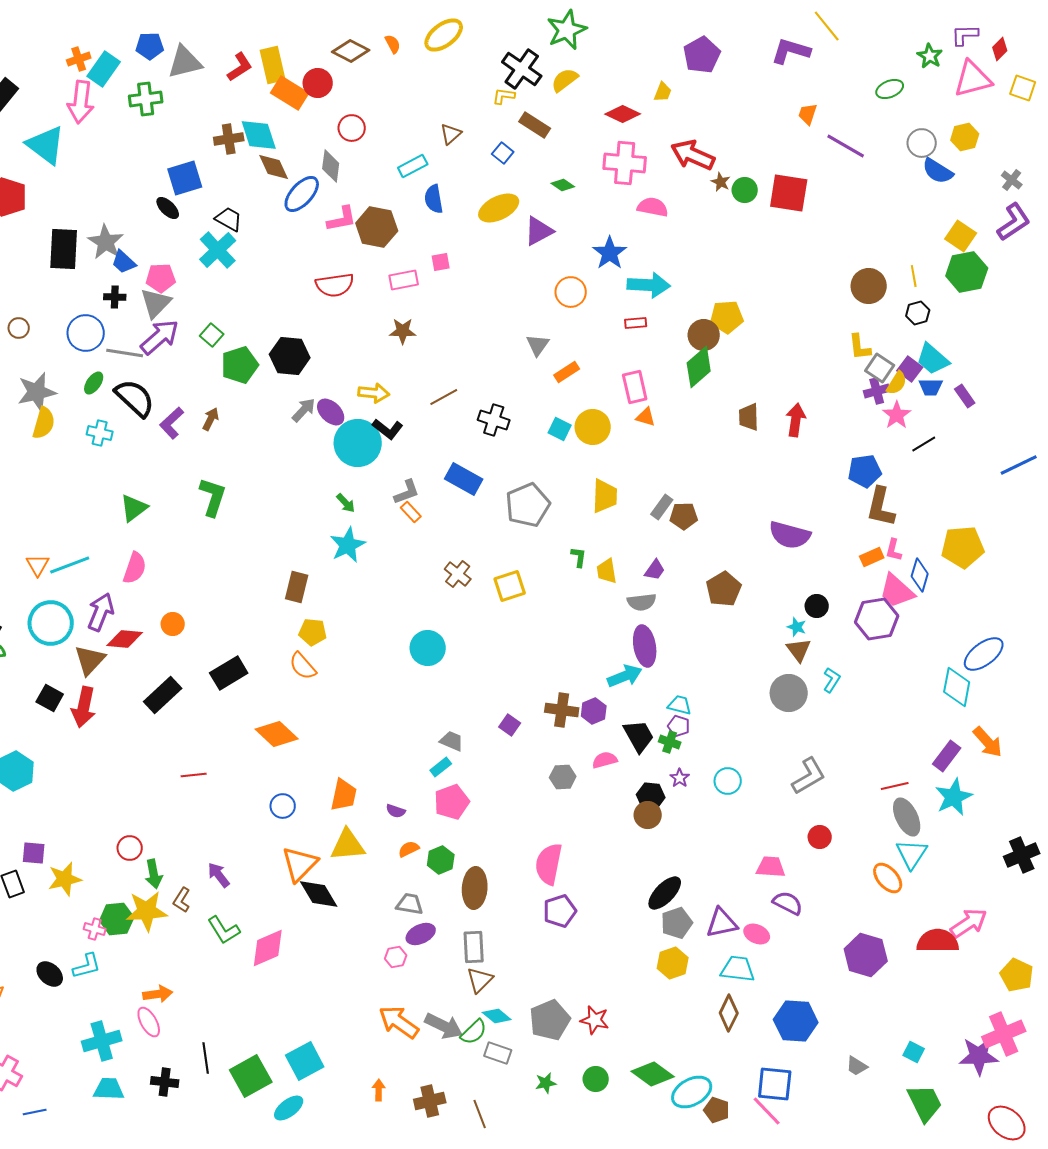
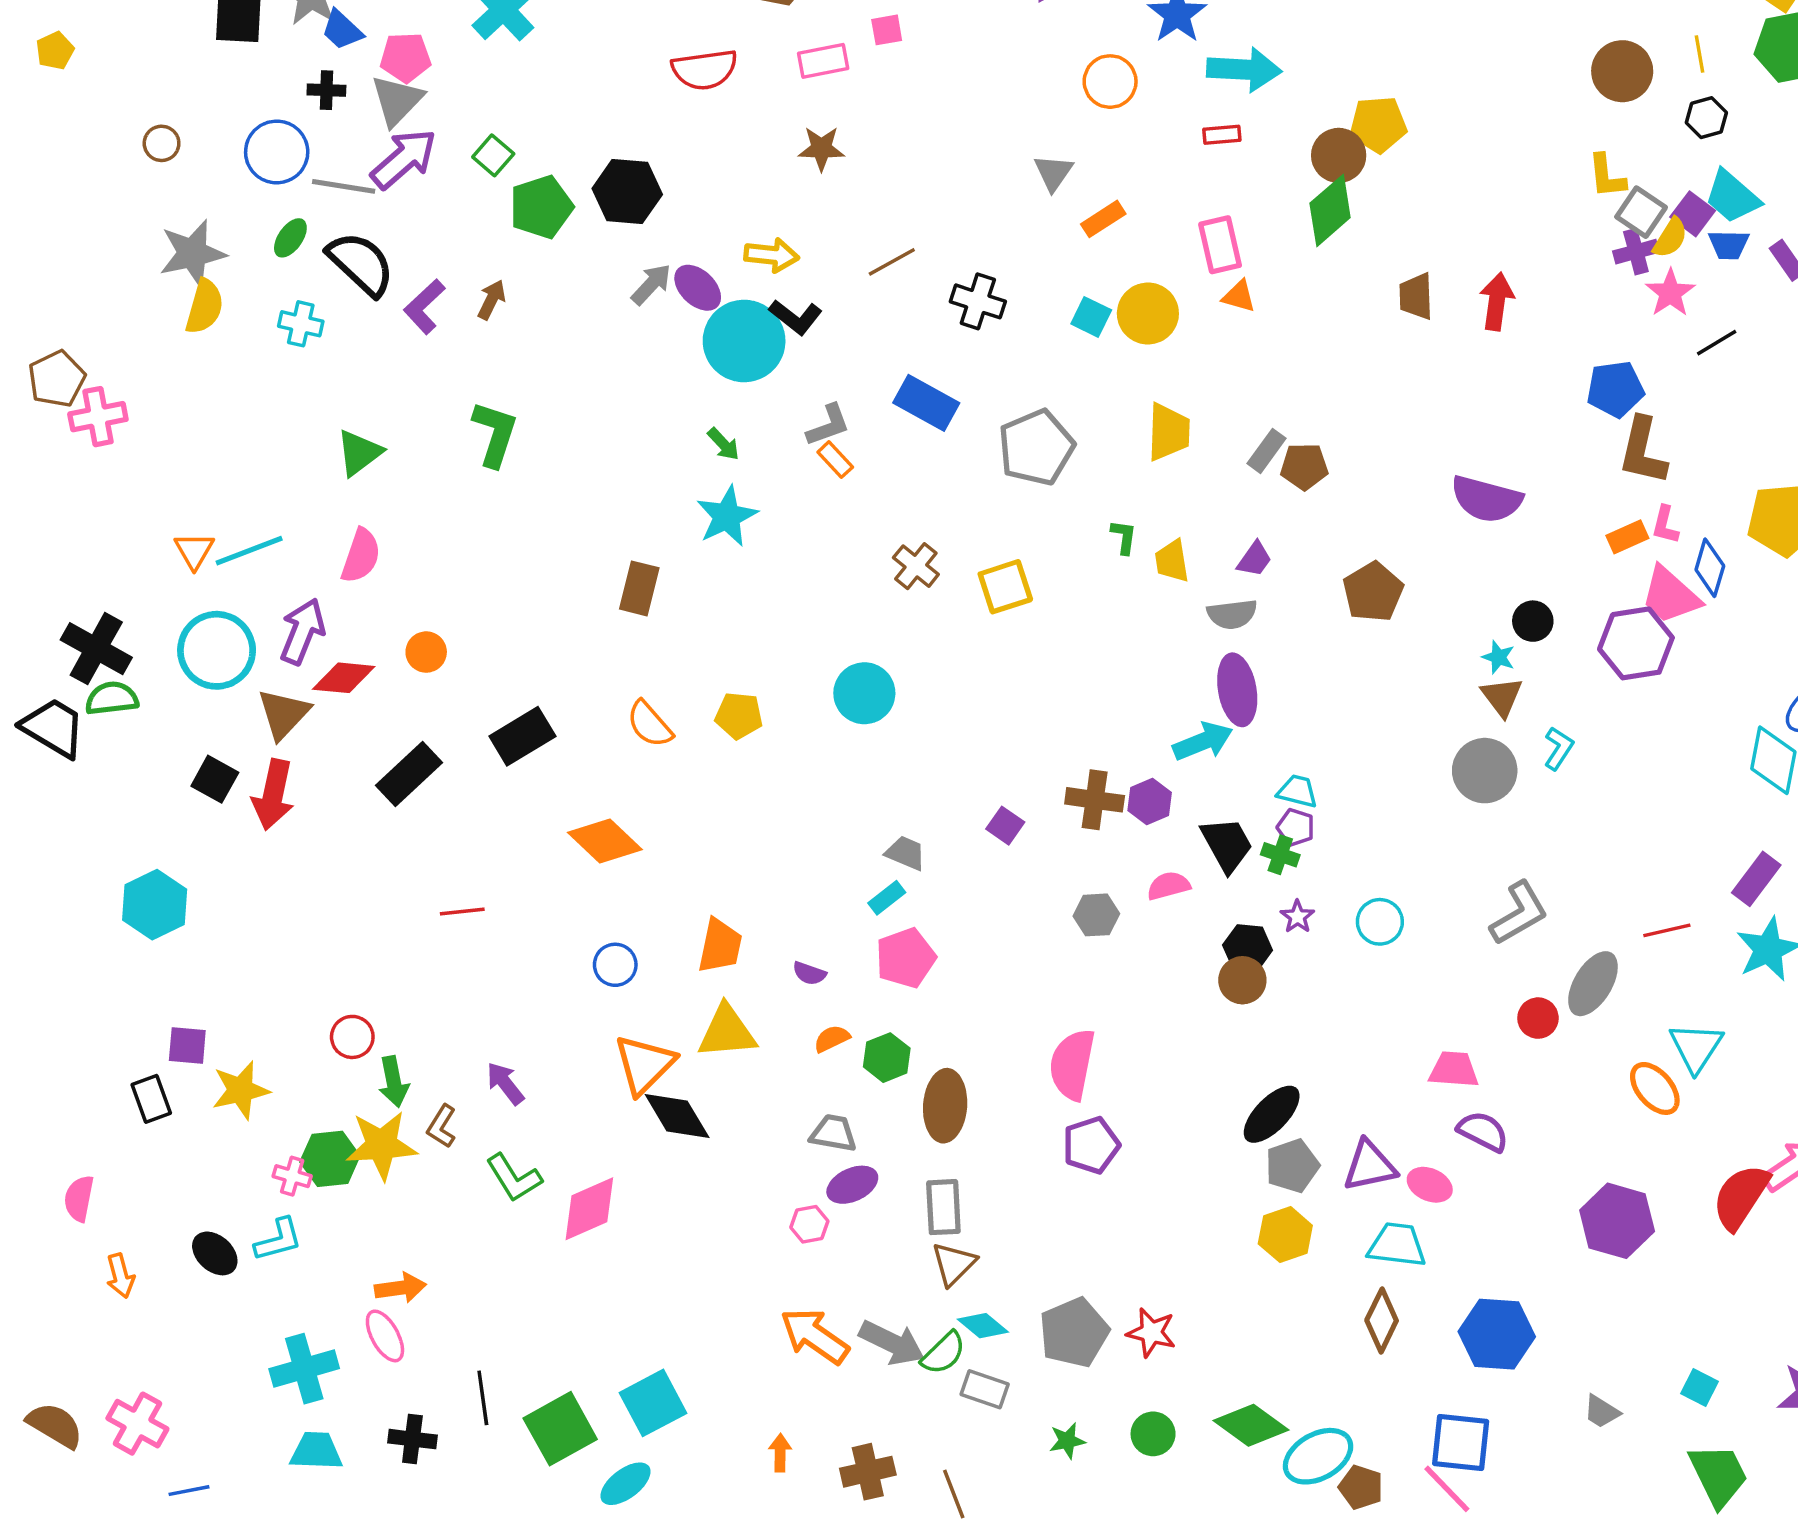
yellow pentagon: (313, 632) -> (739, 716), moved
gray ellipse: (907, 817) -> (1593, 984), moved, turned 57
red semicircle: (938, 941) -> (1741, 1197), turned -57

